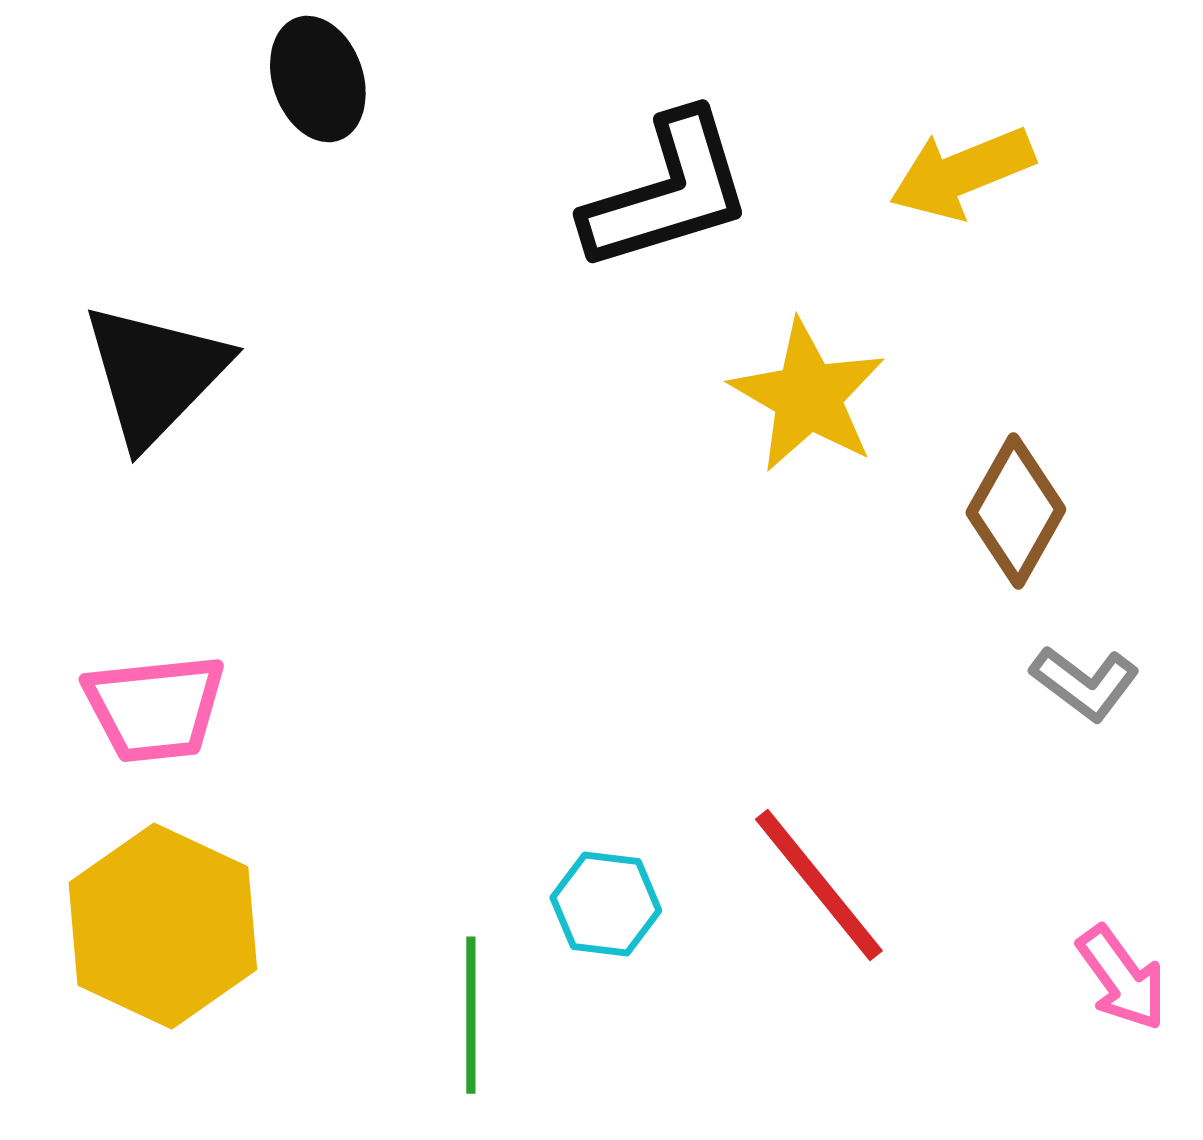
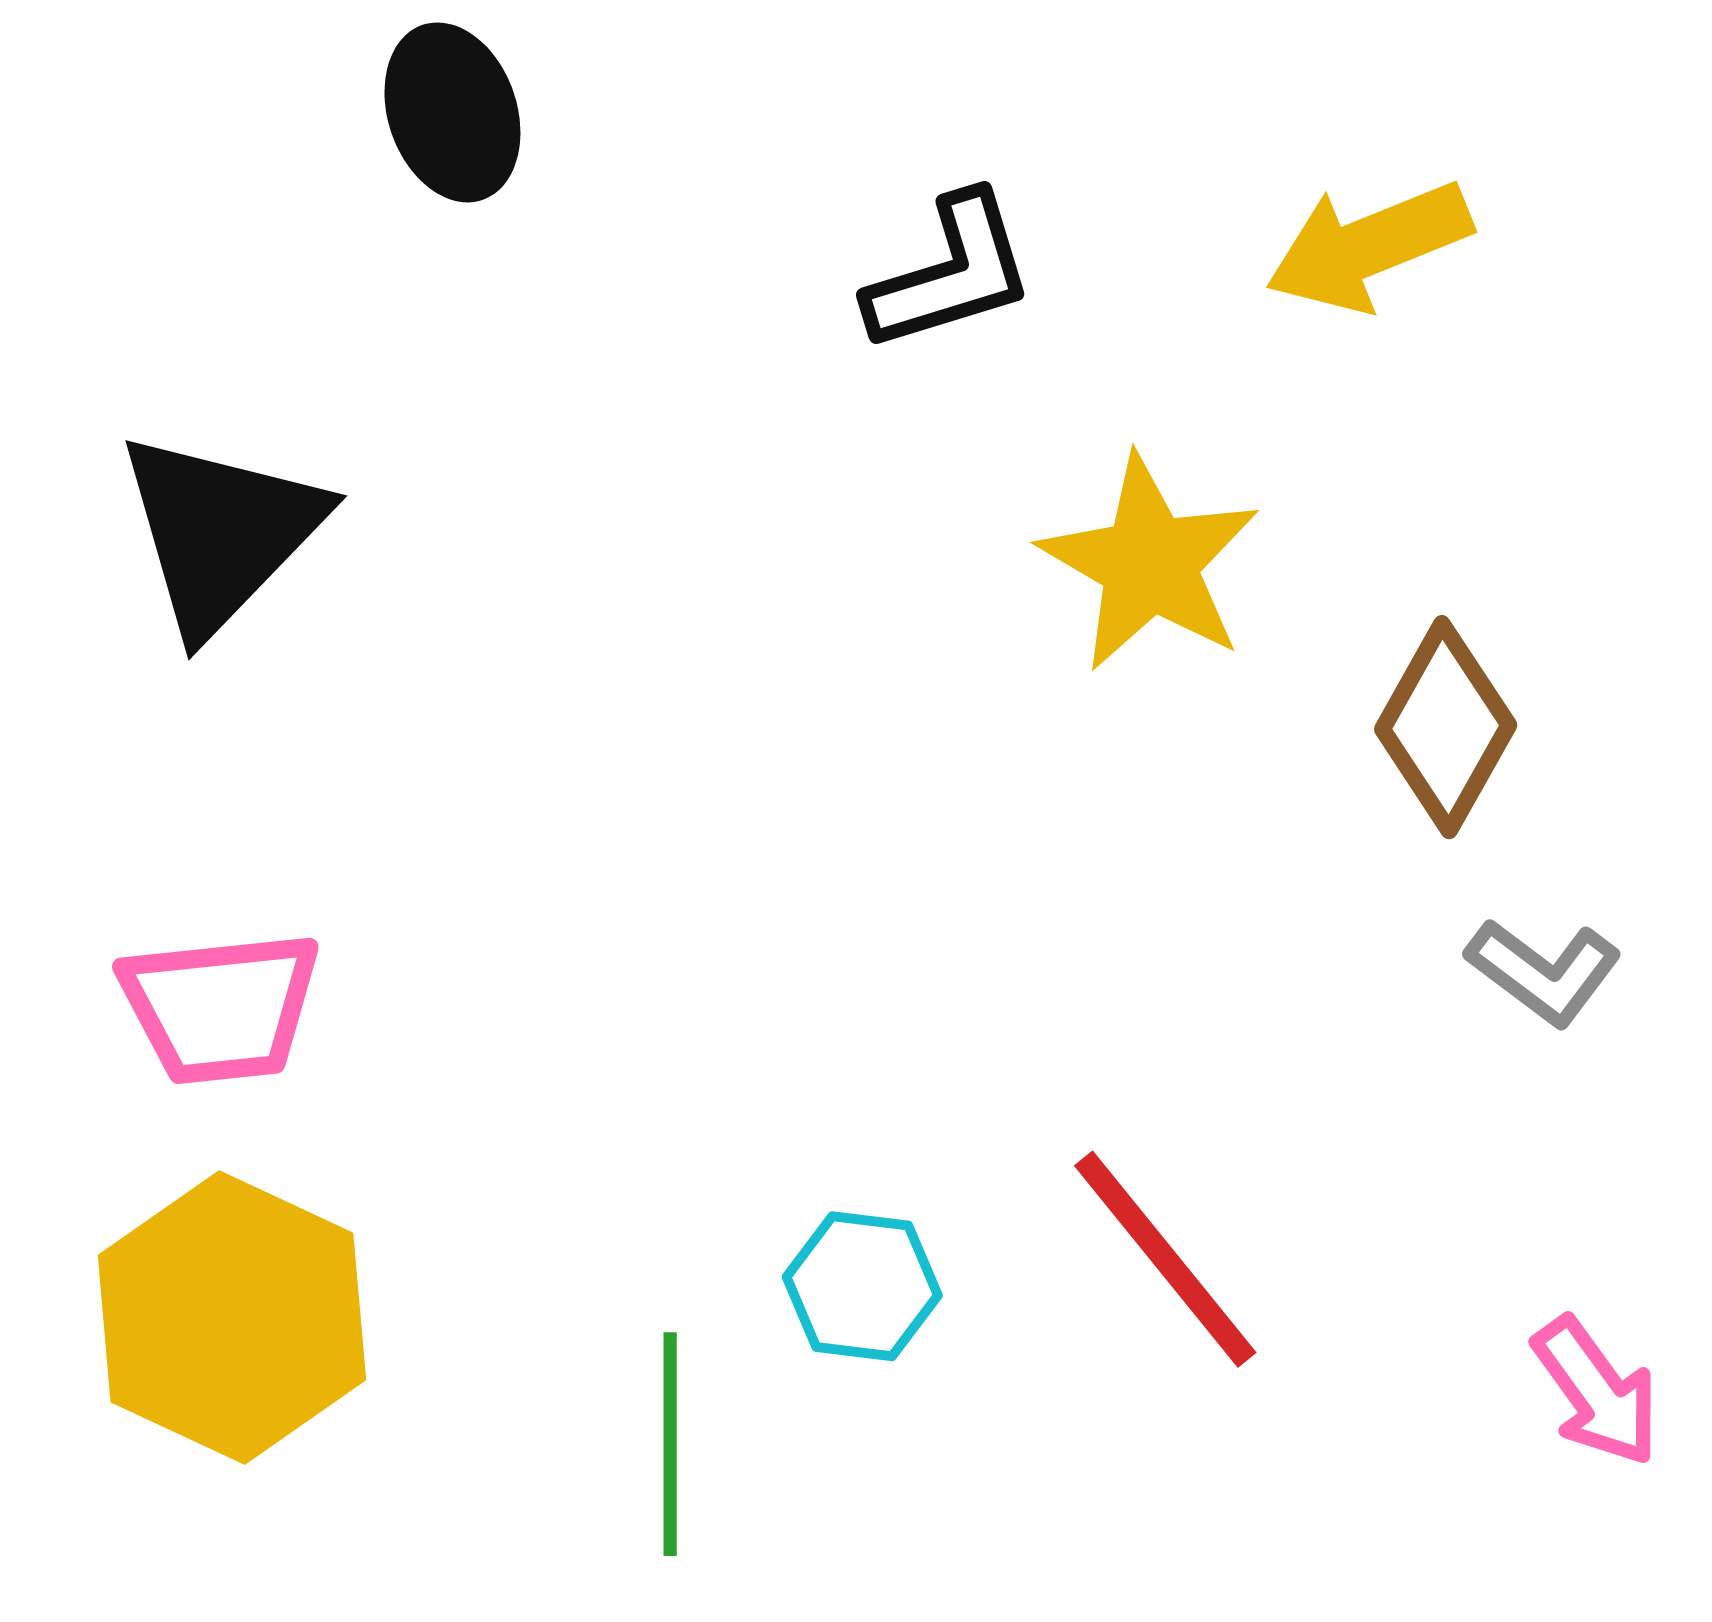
black L-shape: (668, 192) -> (950, 273), size x0.7

